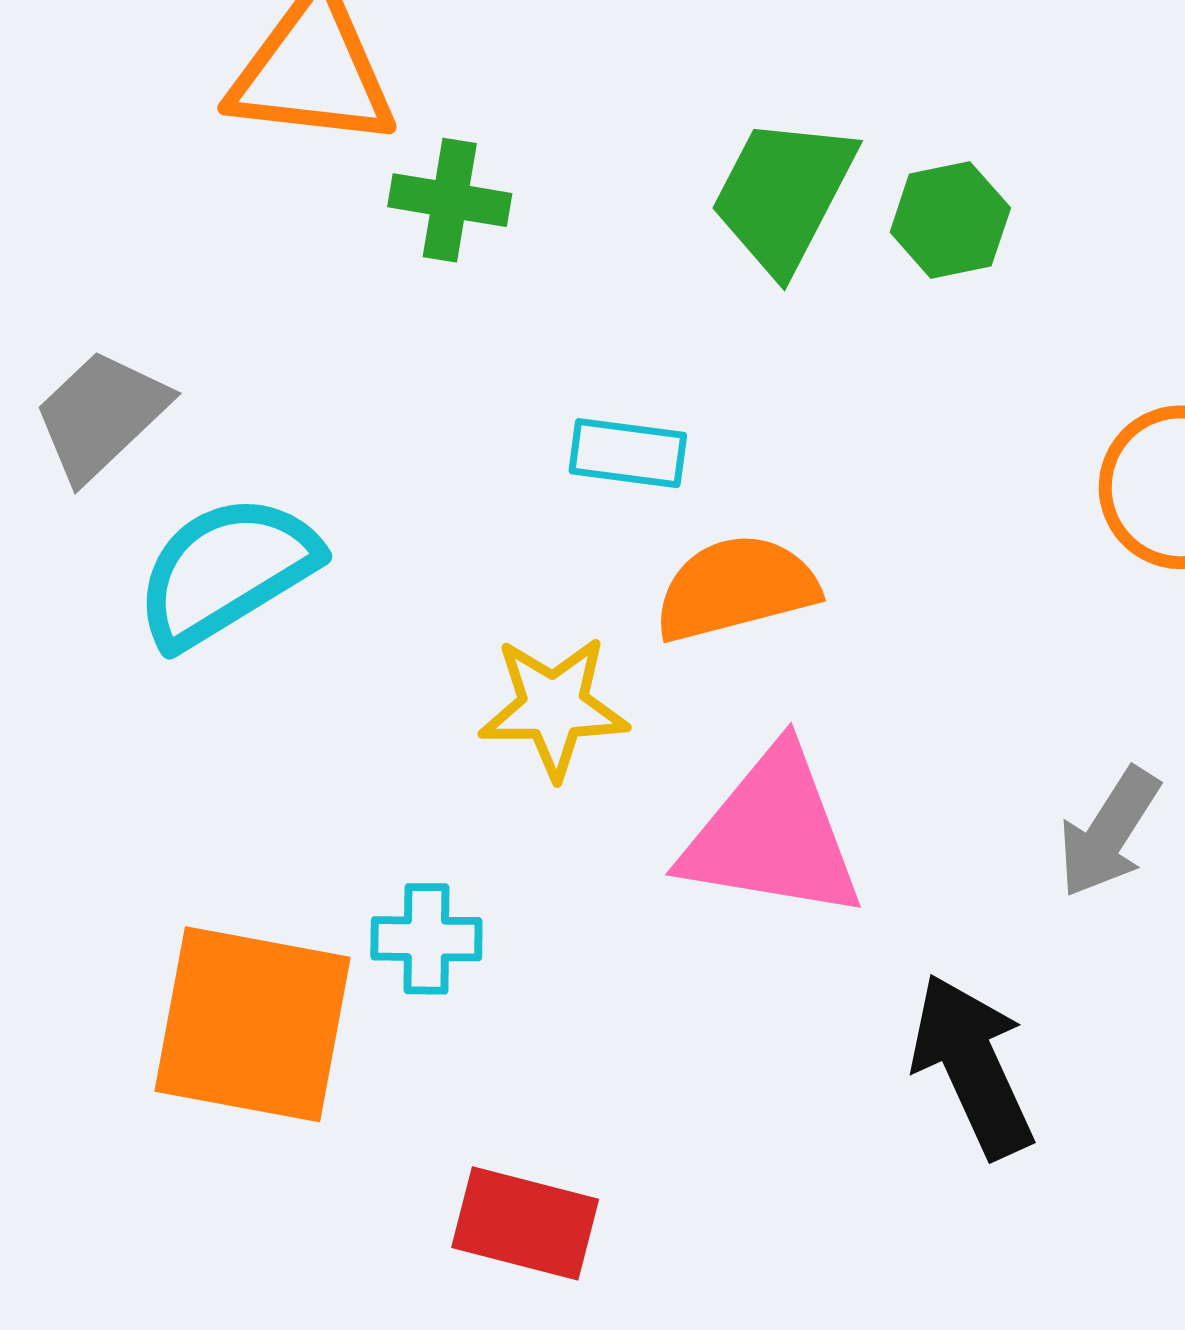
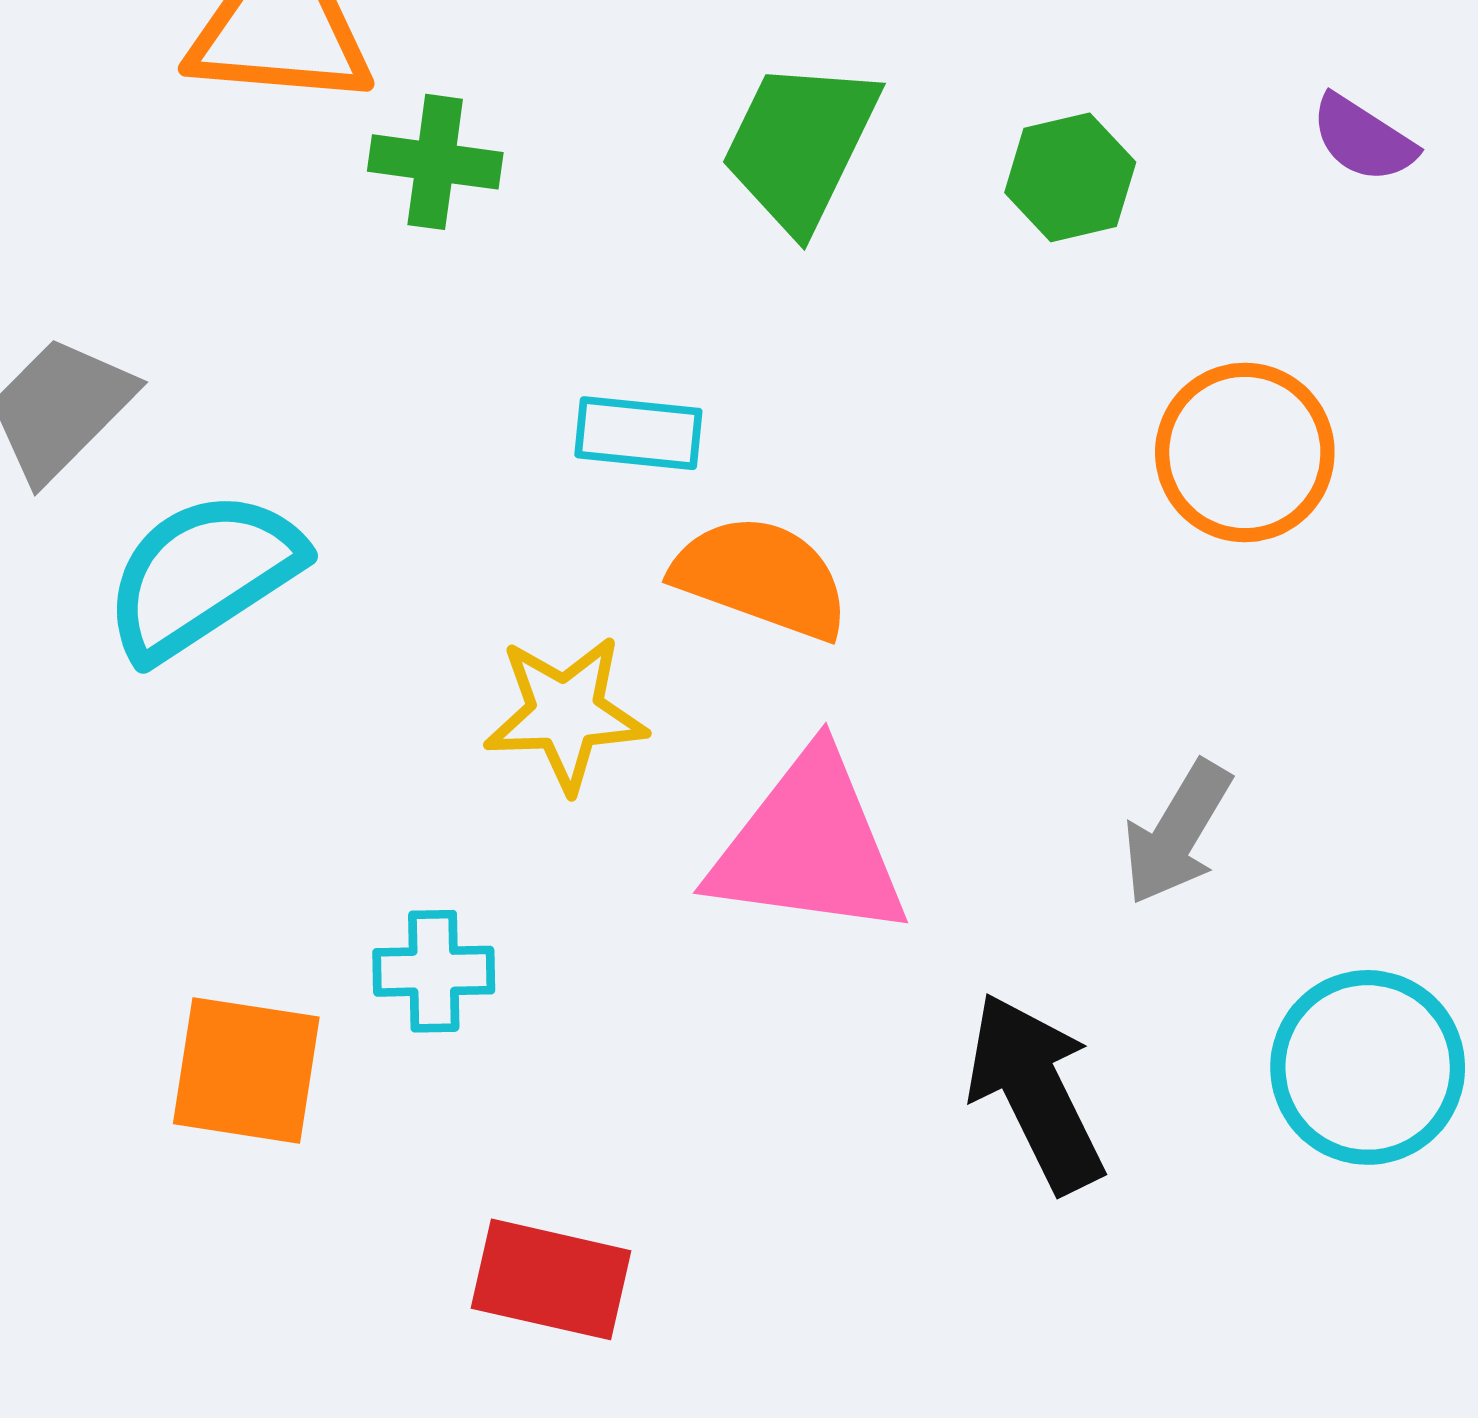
green hexagon: (950, 220) -> (1070, 177), moved
orange semicircle: (736, 588) -> (761, 577), turned 36
orange square: (253, 1024) -> (246, 1070), size x0.7

